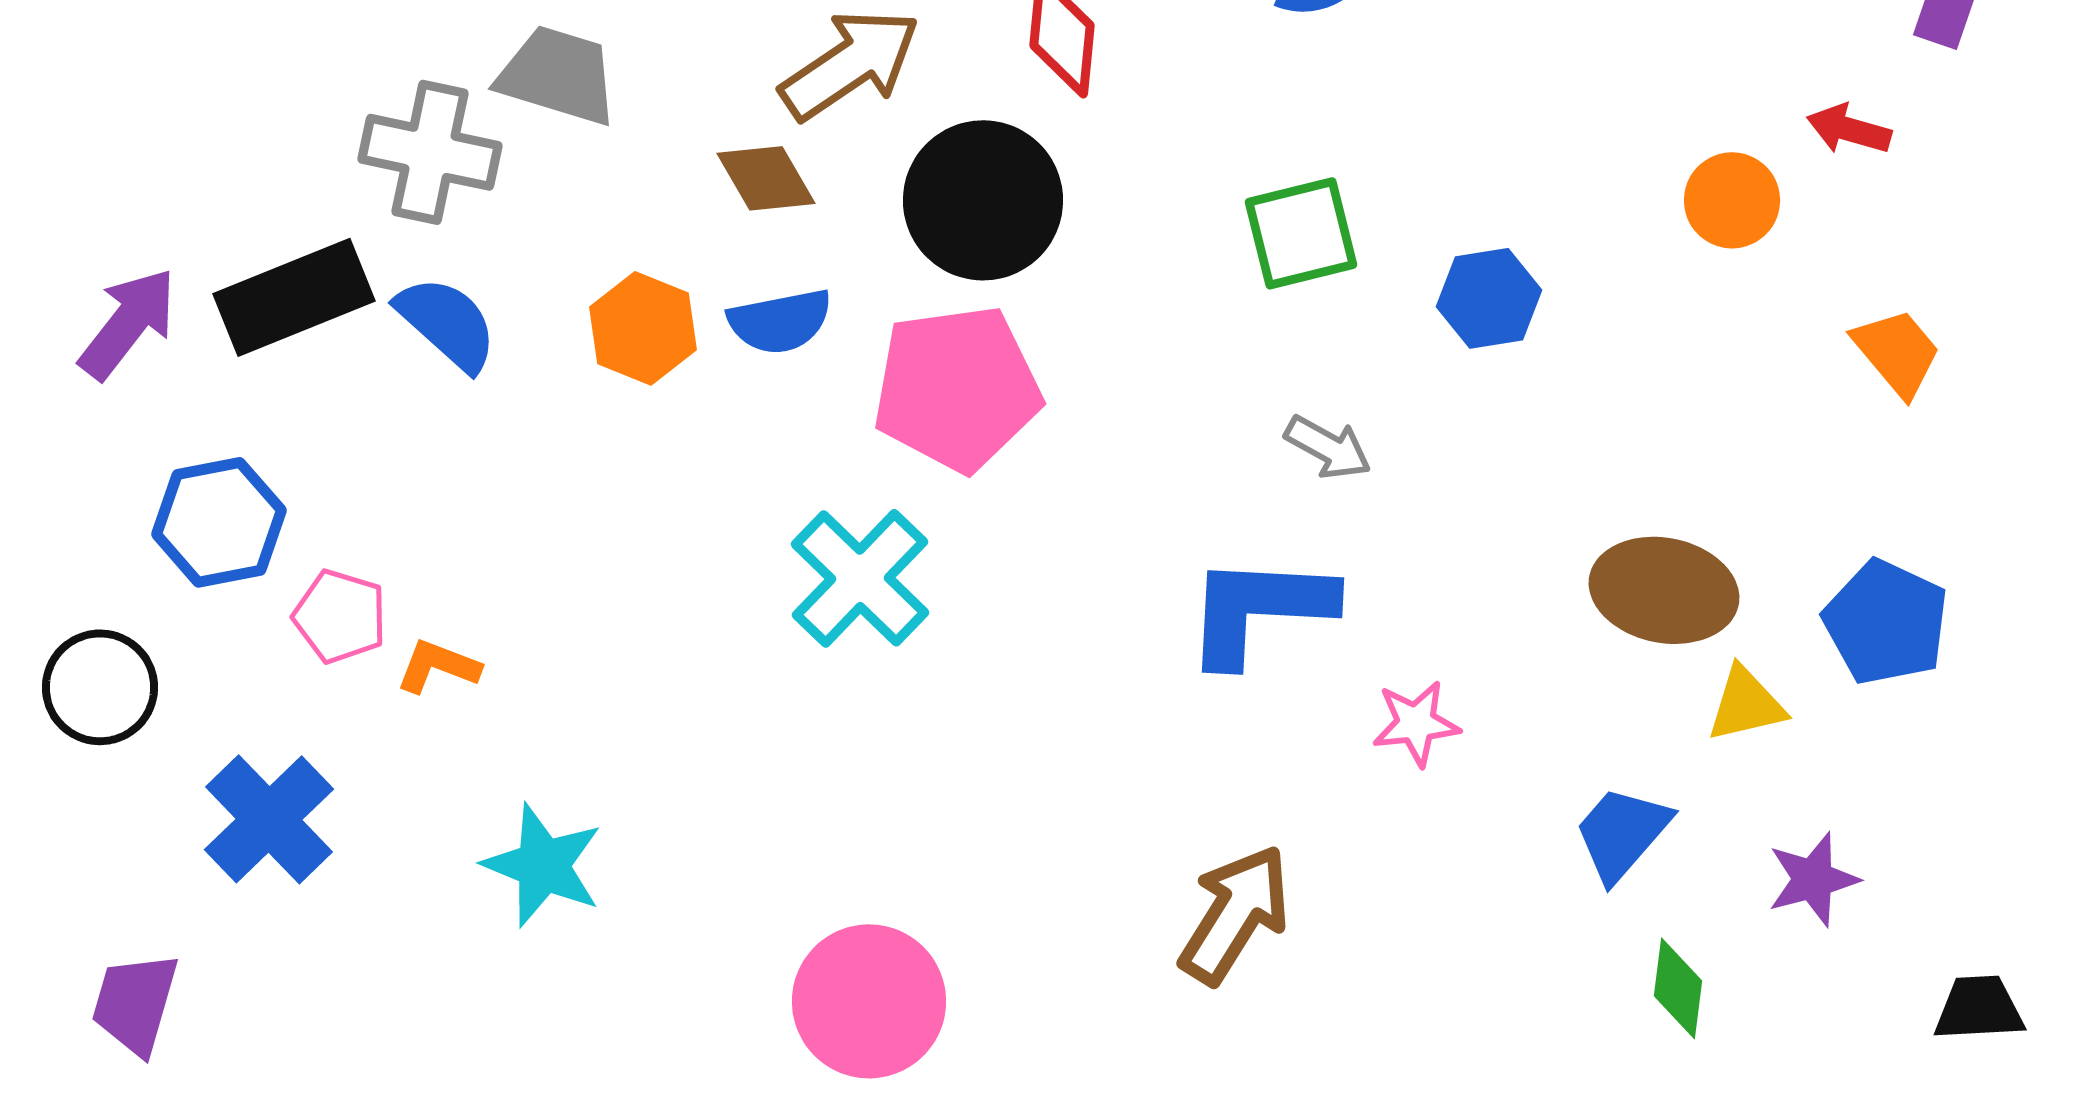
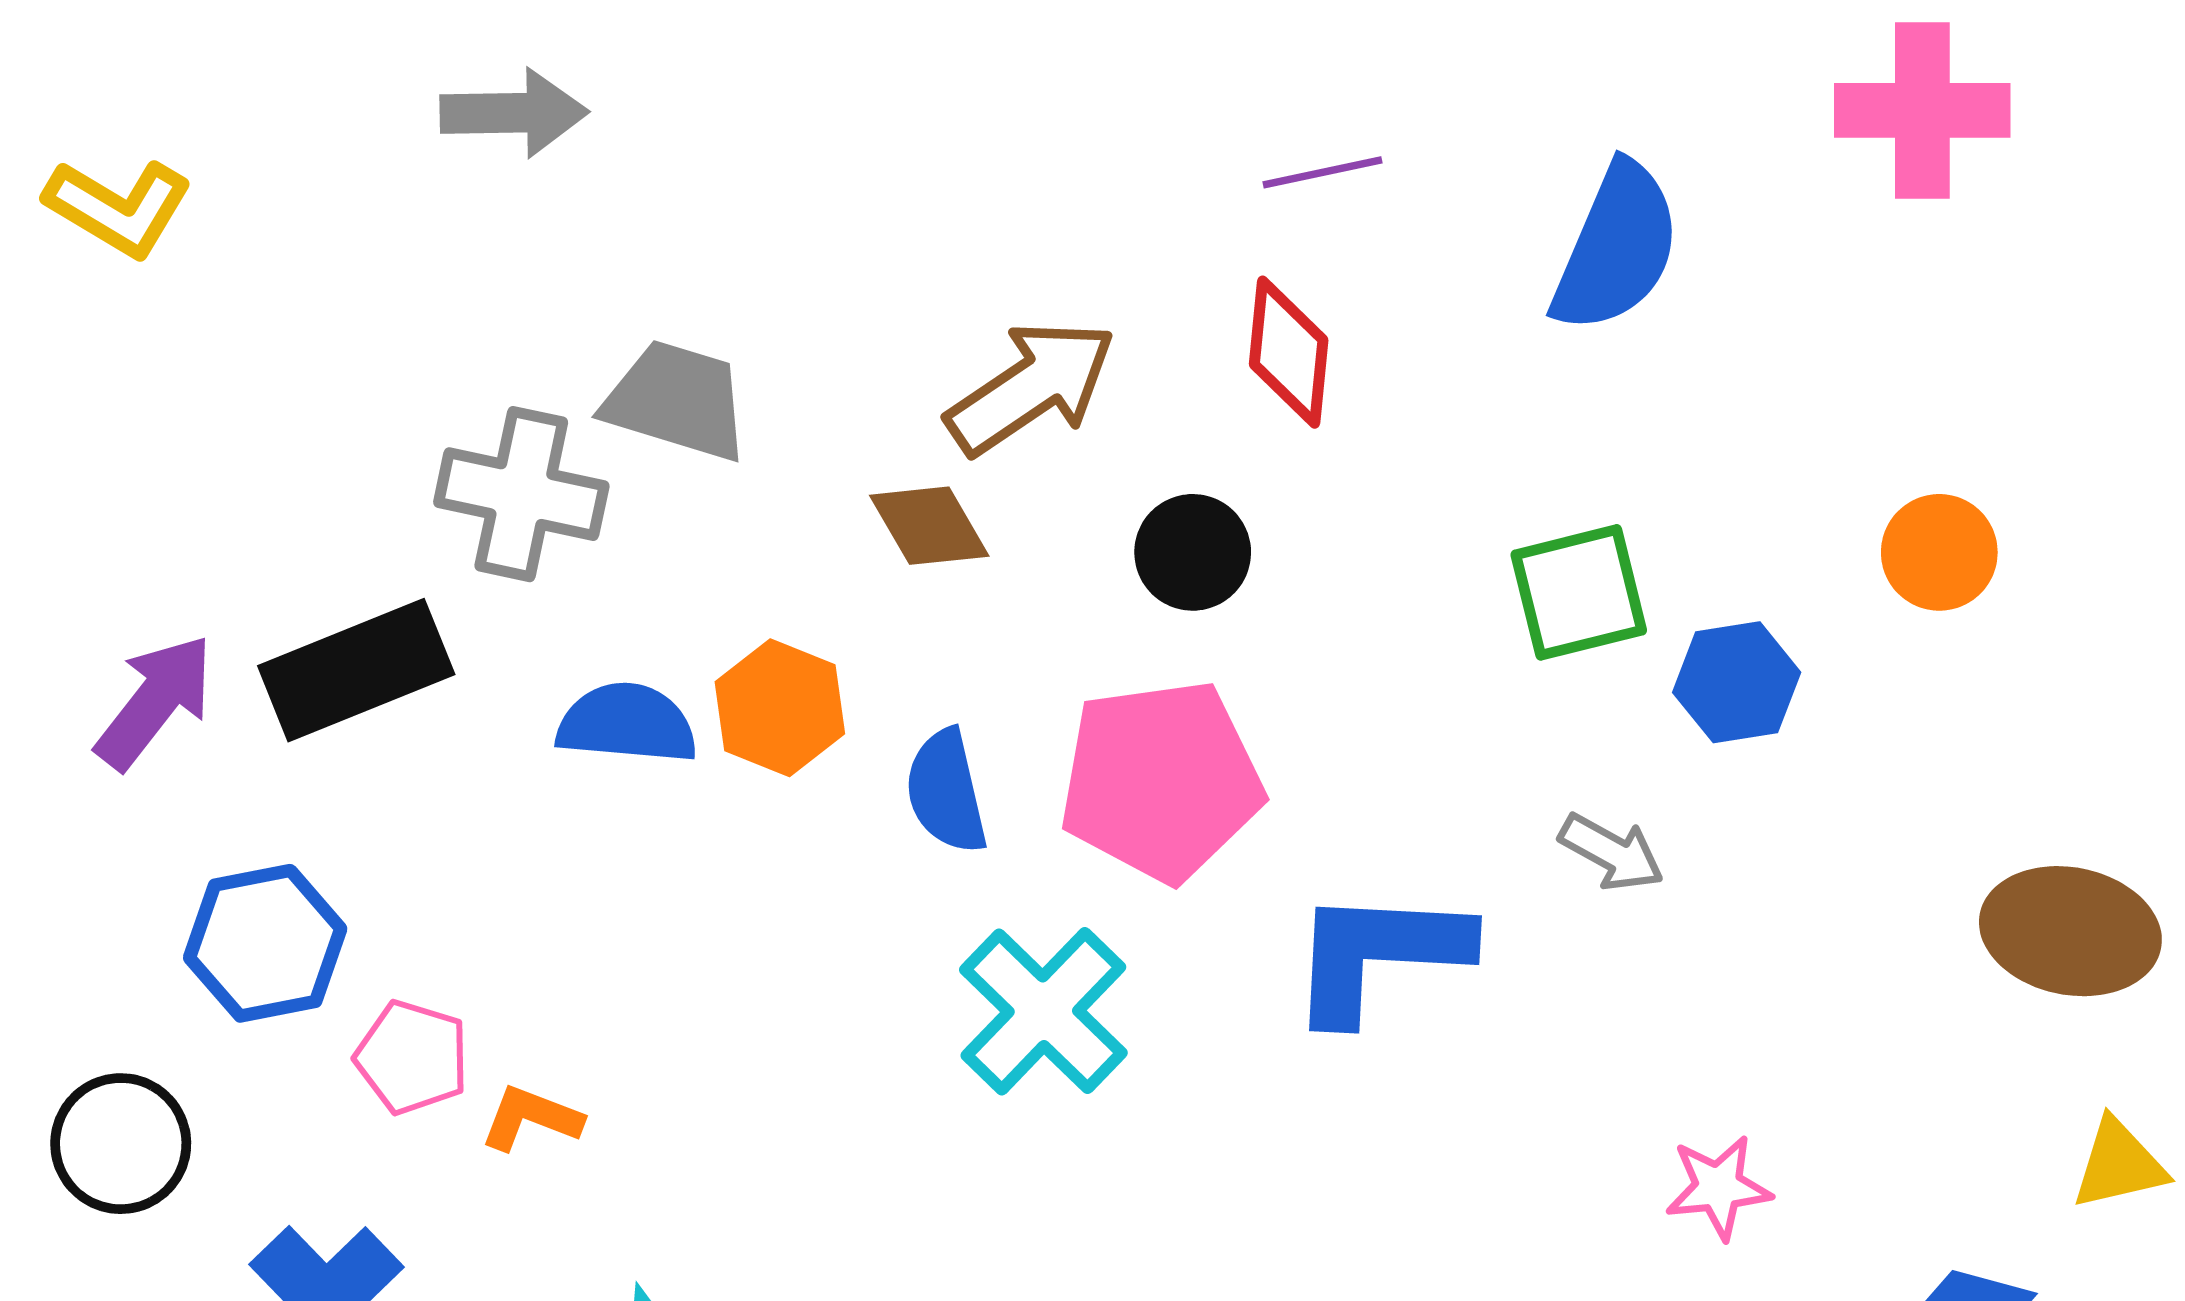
black circle: (983, 200) -> (1193, 552), size x0.6
orange circle: (1732, 200) -> (1939, 552), moved
blue hexagon: (1489, 298) -> (1737, 682), moved
blue semicircle: (780, 321) -> (946, 792), moved, turned 88
blue semicircle: (447, 323) -> (627, 724), moved, turned -37
brown ellipse: (1664, 590) -> (2070, 931), moved
blue L-shape: (1259, 609) -> (1378, 954), moved

